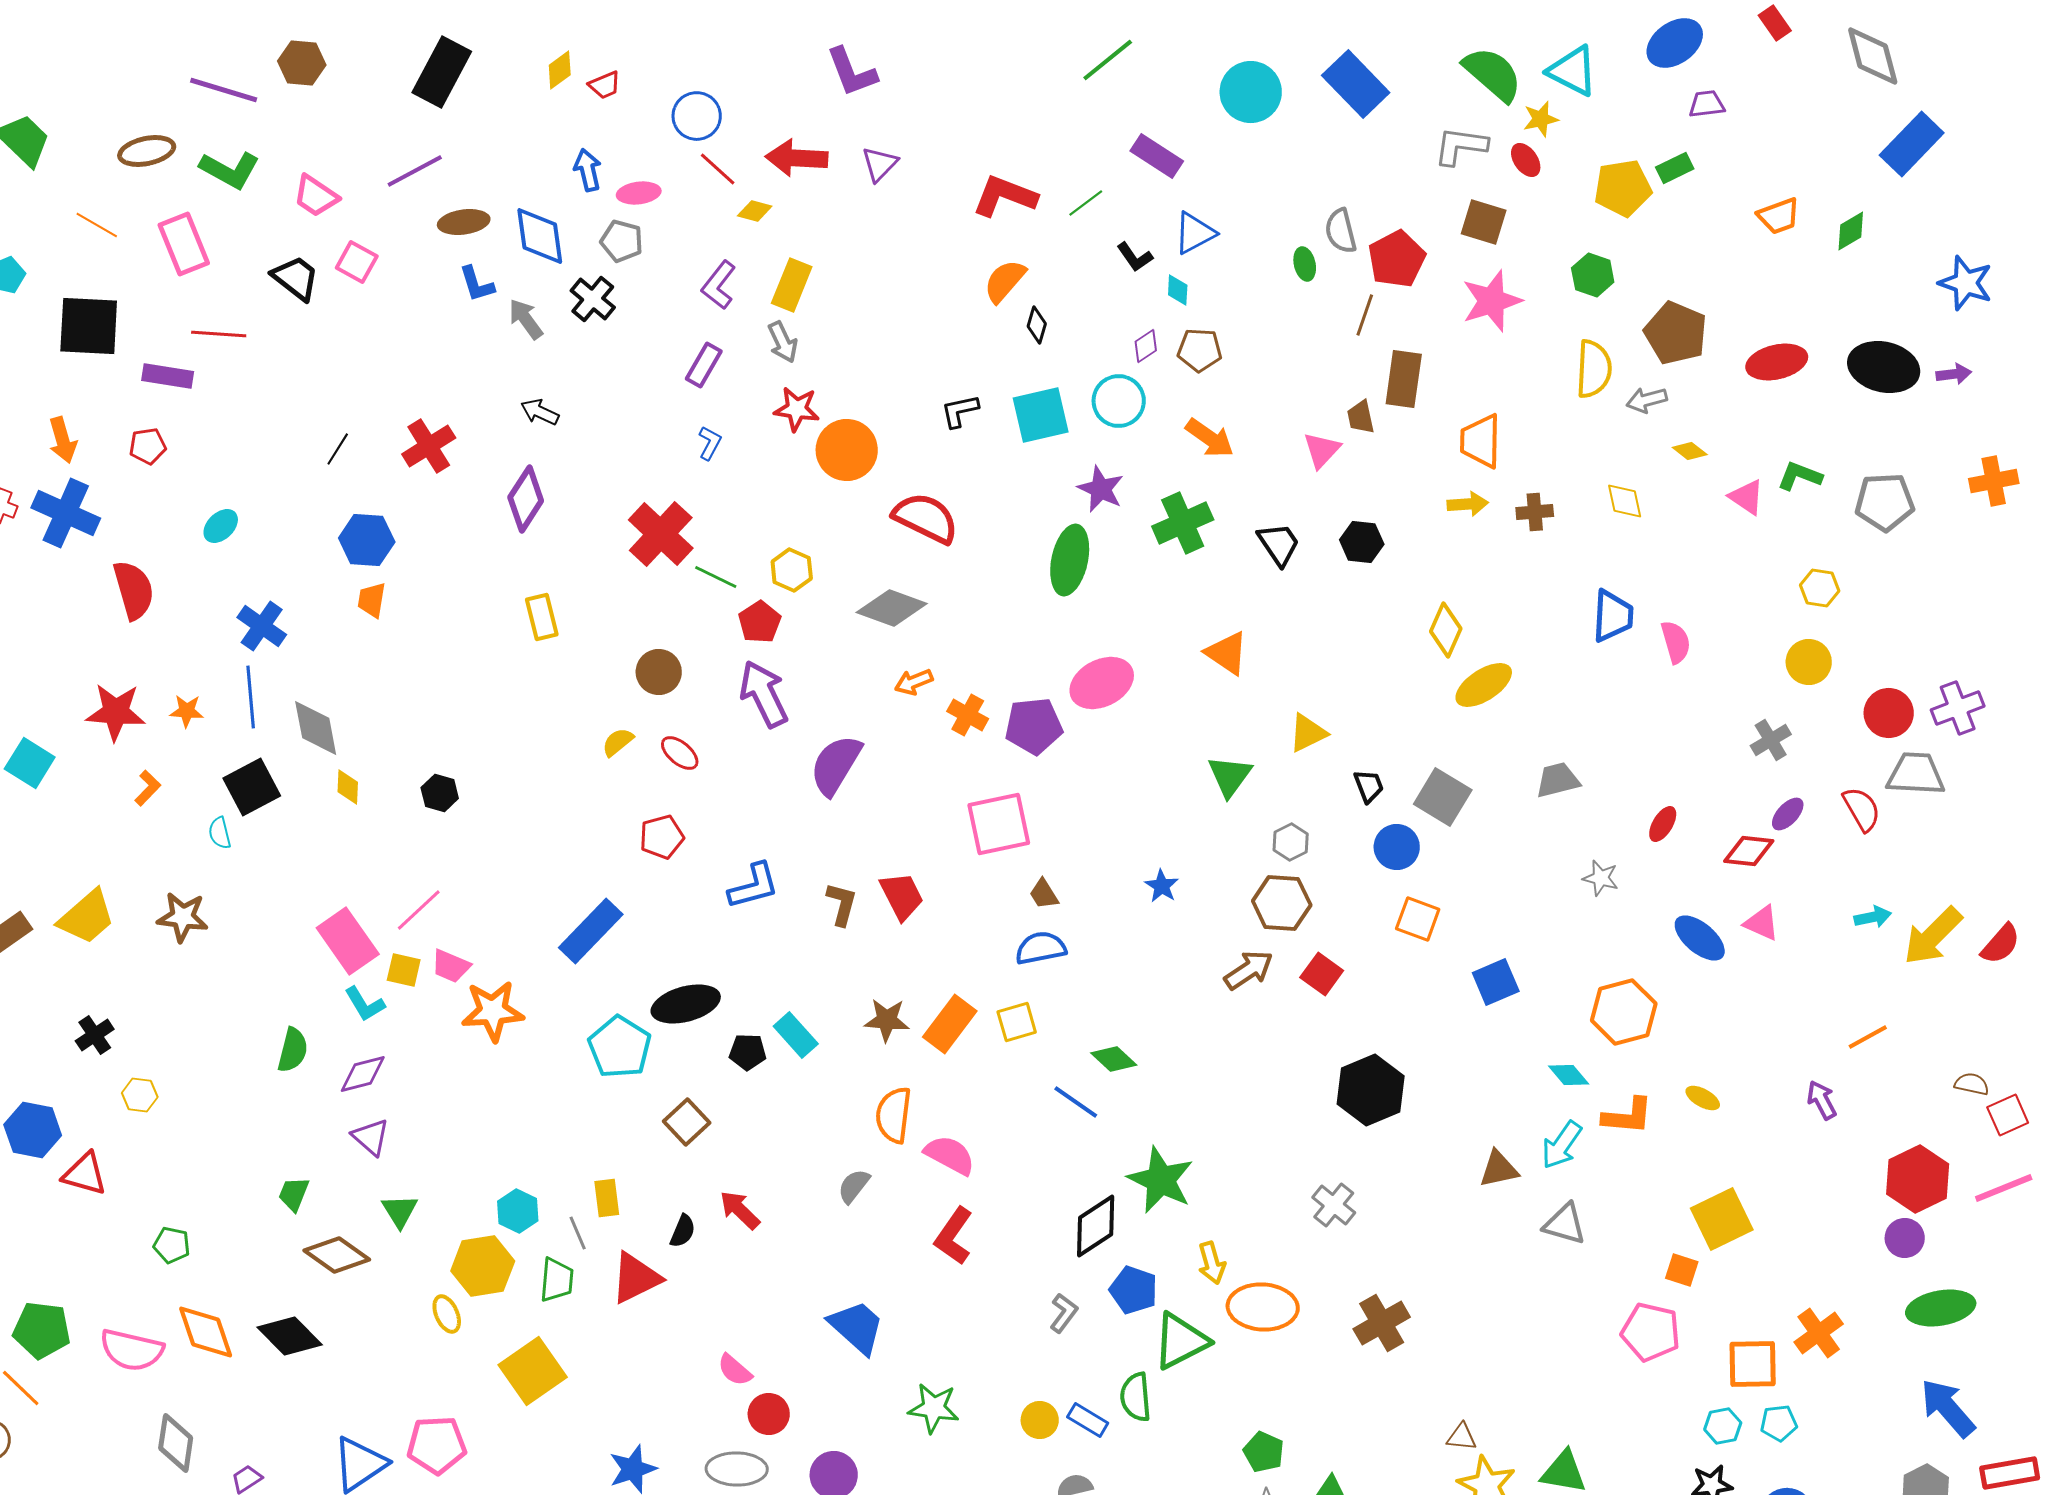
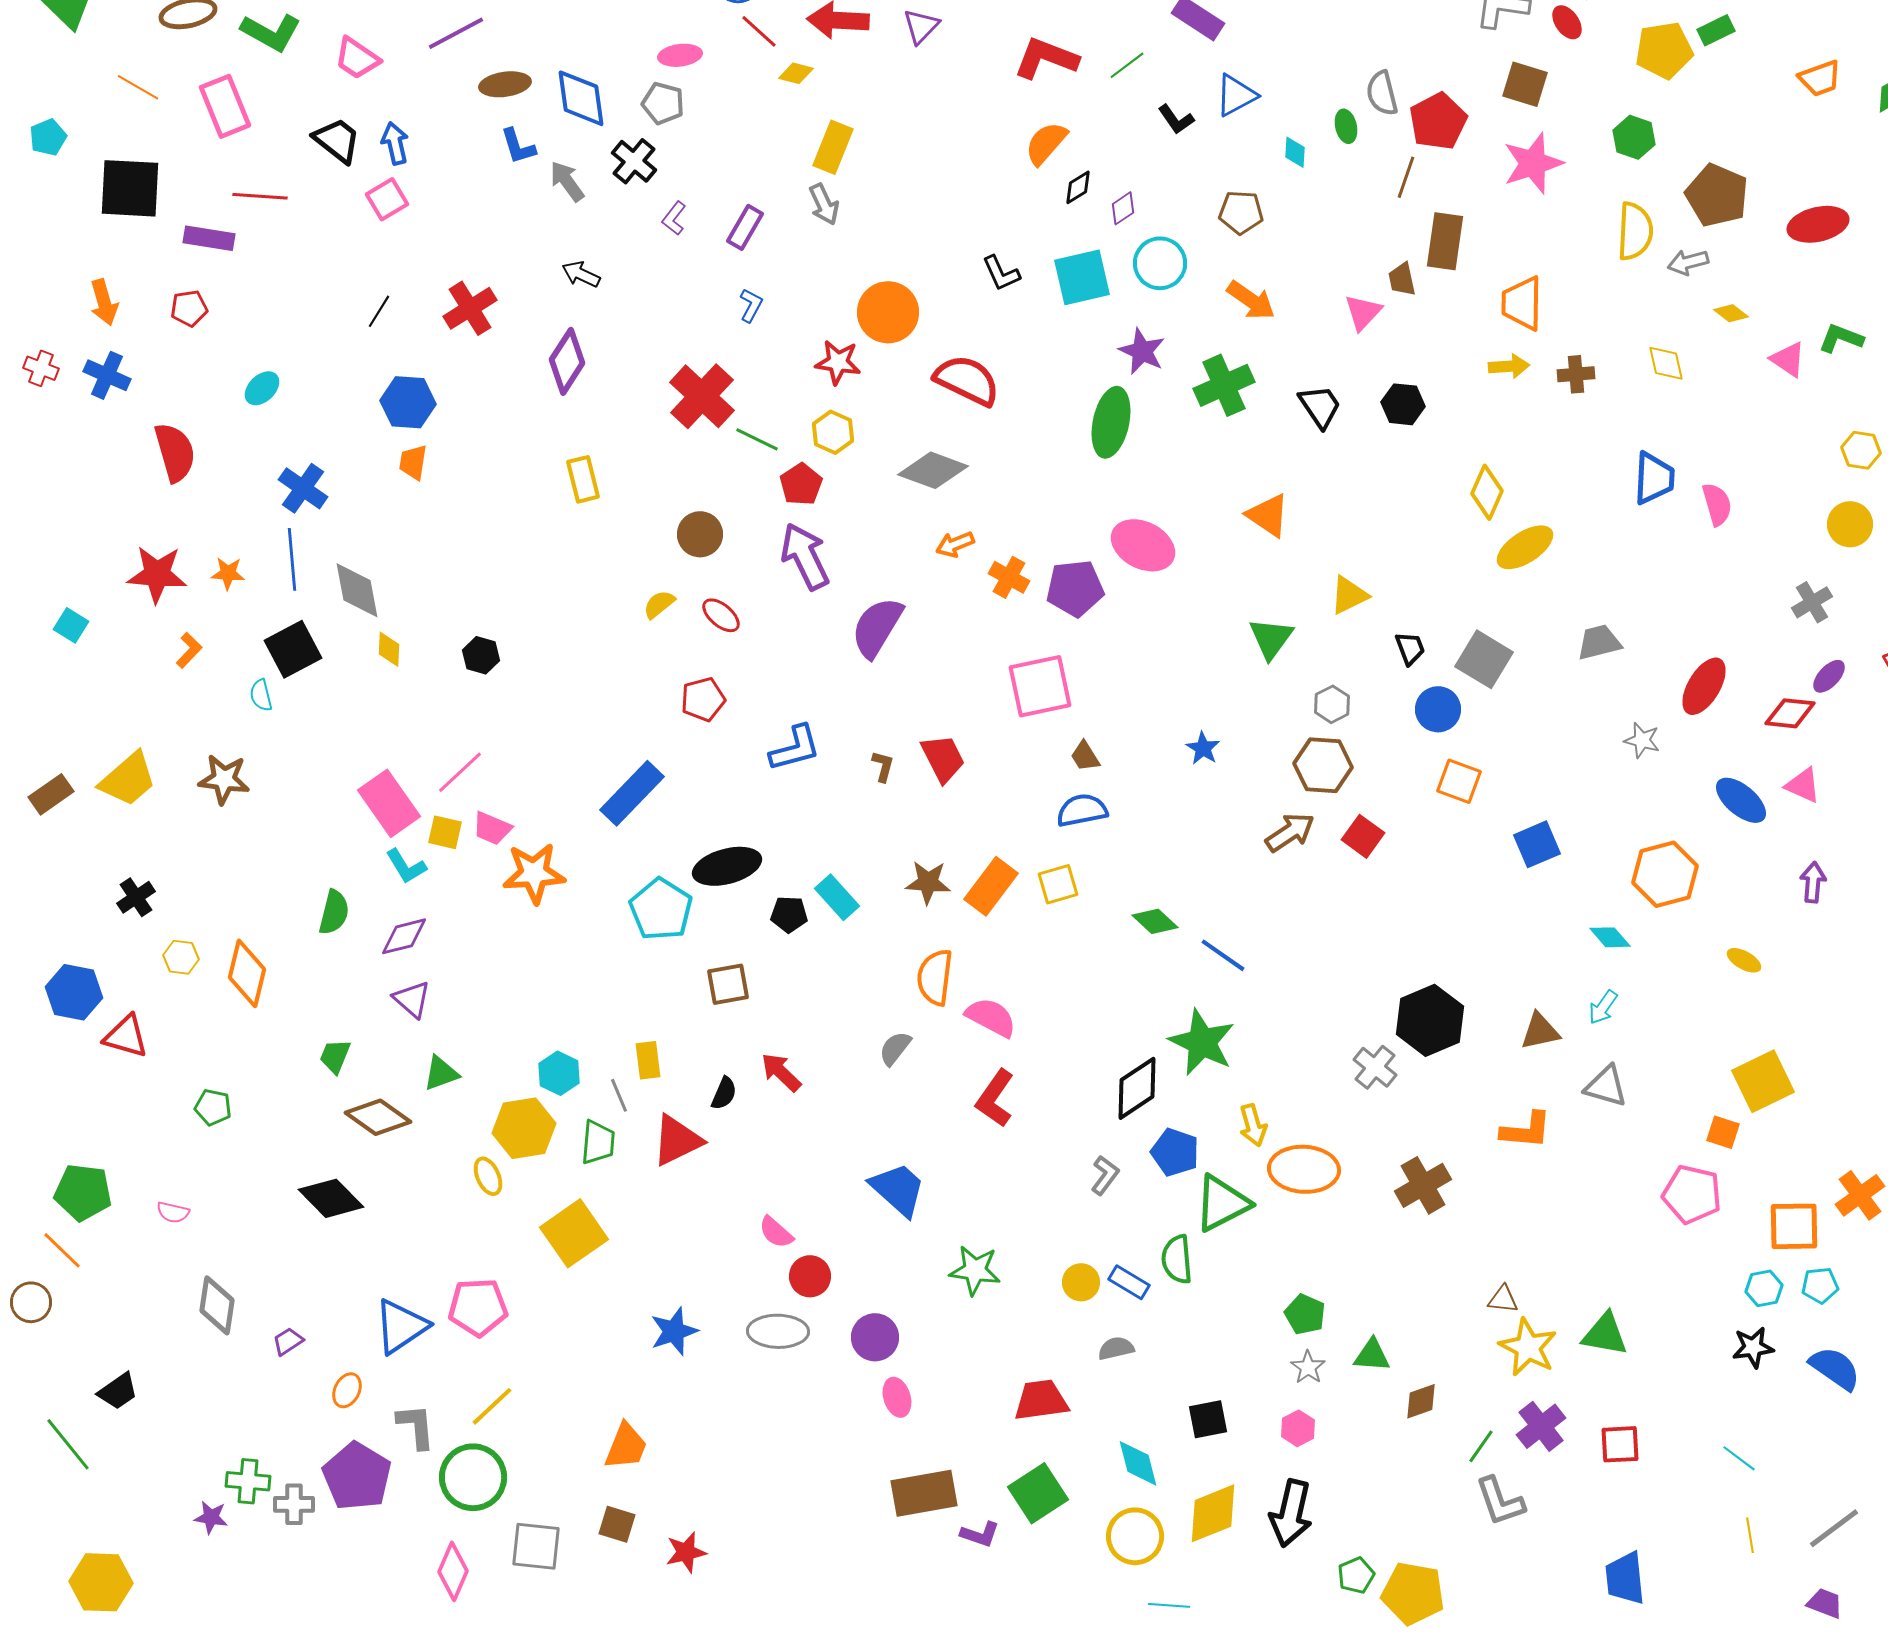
blue arrow: (588, 170) -> (395, 143), moved
pink square: (357, 262) -> (387, 199), moved, turned 30
purple L-shape: (719, 285) -> (674, 218), moved, size x0.7
cyan diamond: (1178, 290) -> (1295, 152), moved
black diamond: (1037, 325) -> (1078, 187), turned 42
purple diamond: (1146, 346) -> (1123, 208), moved
red star: (797, 409) -> (838, 362), moved
black L-shape: (960, 411) -> (1001, 273), turned -102
blue cross: (66, 513) -> (107, 375), size x0.7
pink ellipse: (1102, 683) -> (1143, 545), turned 54
cyan square: (30, 763) -> (71, 625), size x0.7
red ellipse: (1663, 824) -> (1704, 686), size x1.6
brown L-shape: (842, 904) -> (883, 766), size x0.7
black hexagon: (1371, 1090) -> (1430, 1020), moved
purple arrow: (1822, 1100) -> (1813, 882), moved, turned 33
blue line: (1076, 1102) -> (1223, 955), moved
orange L-shape: (1628, 1116) -> (1526, 1130), moved
brown square: (687, 1122) -> (728, 984), turned 33
cyan arrow: (1562, 1145) -> (1603, 1007), size x0.7
green triangle: (400, 1211) -> (441, 1073), turned 42
orange diamond: (206, 1332) -> (247, 973), moved, turned 32
pink semicircle: (132, 1350) -> (173, 1212), size x0.5

